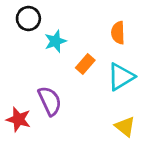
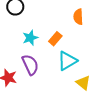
cyan star: (55, 41) -> (30, 38), moved
cyan triangle: (121, 77) -> (67, 61), moved

